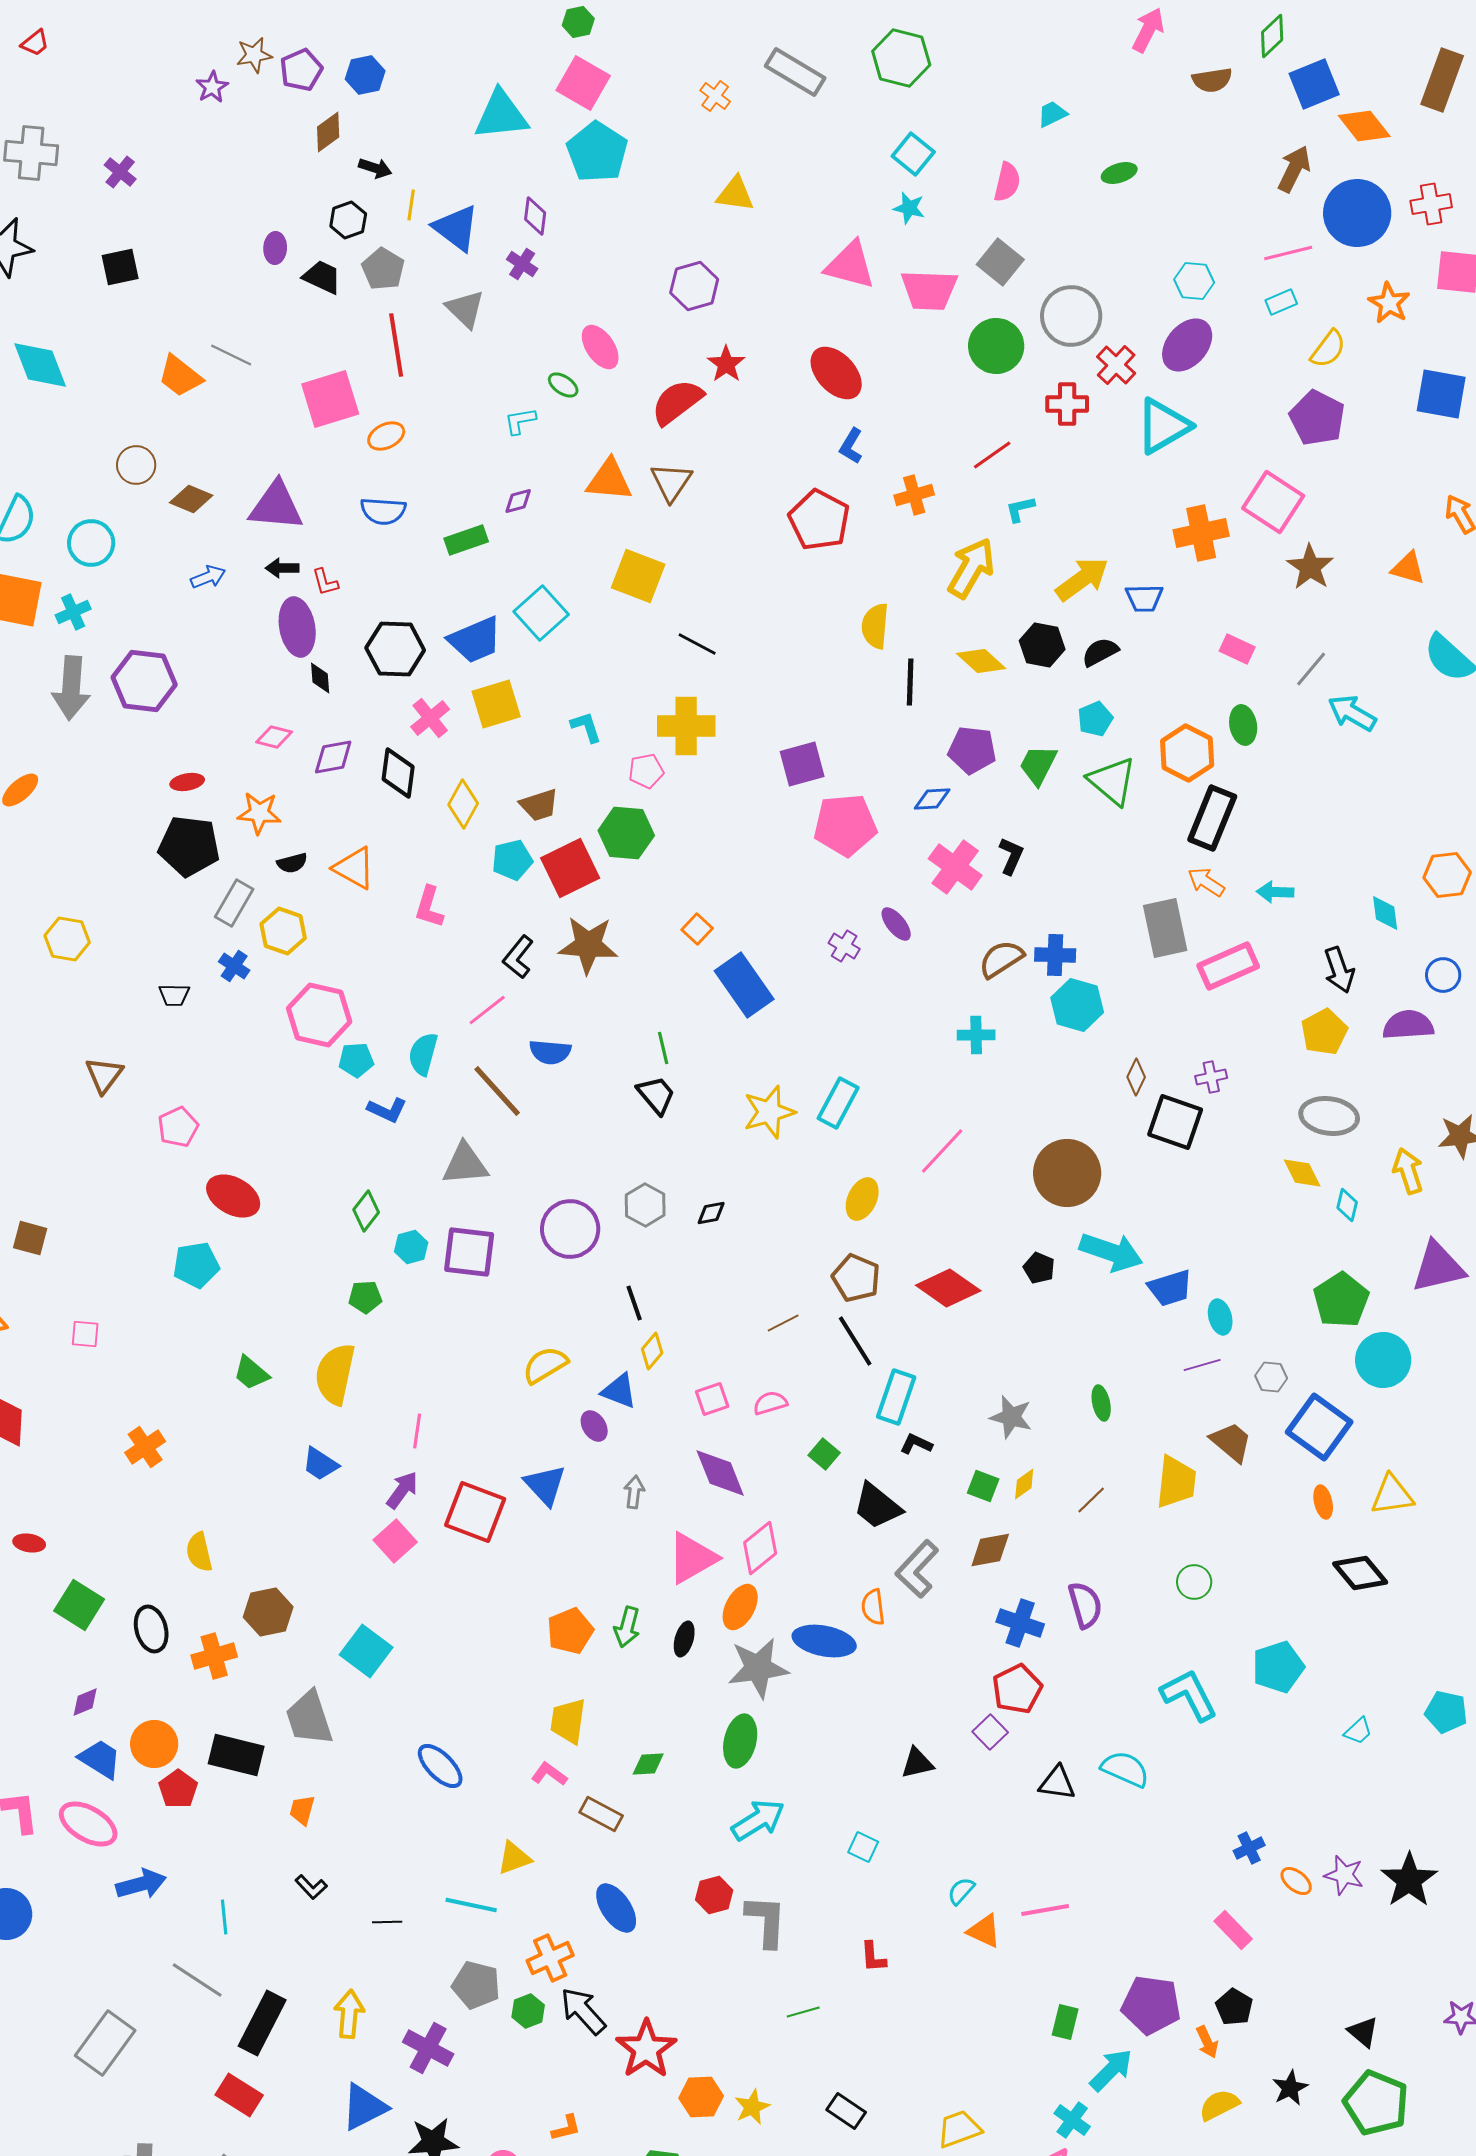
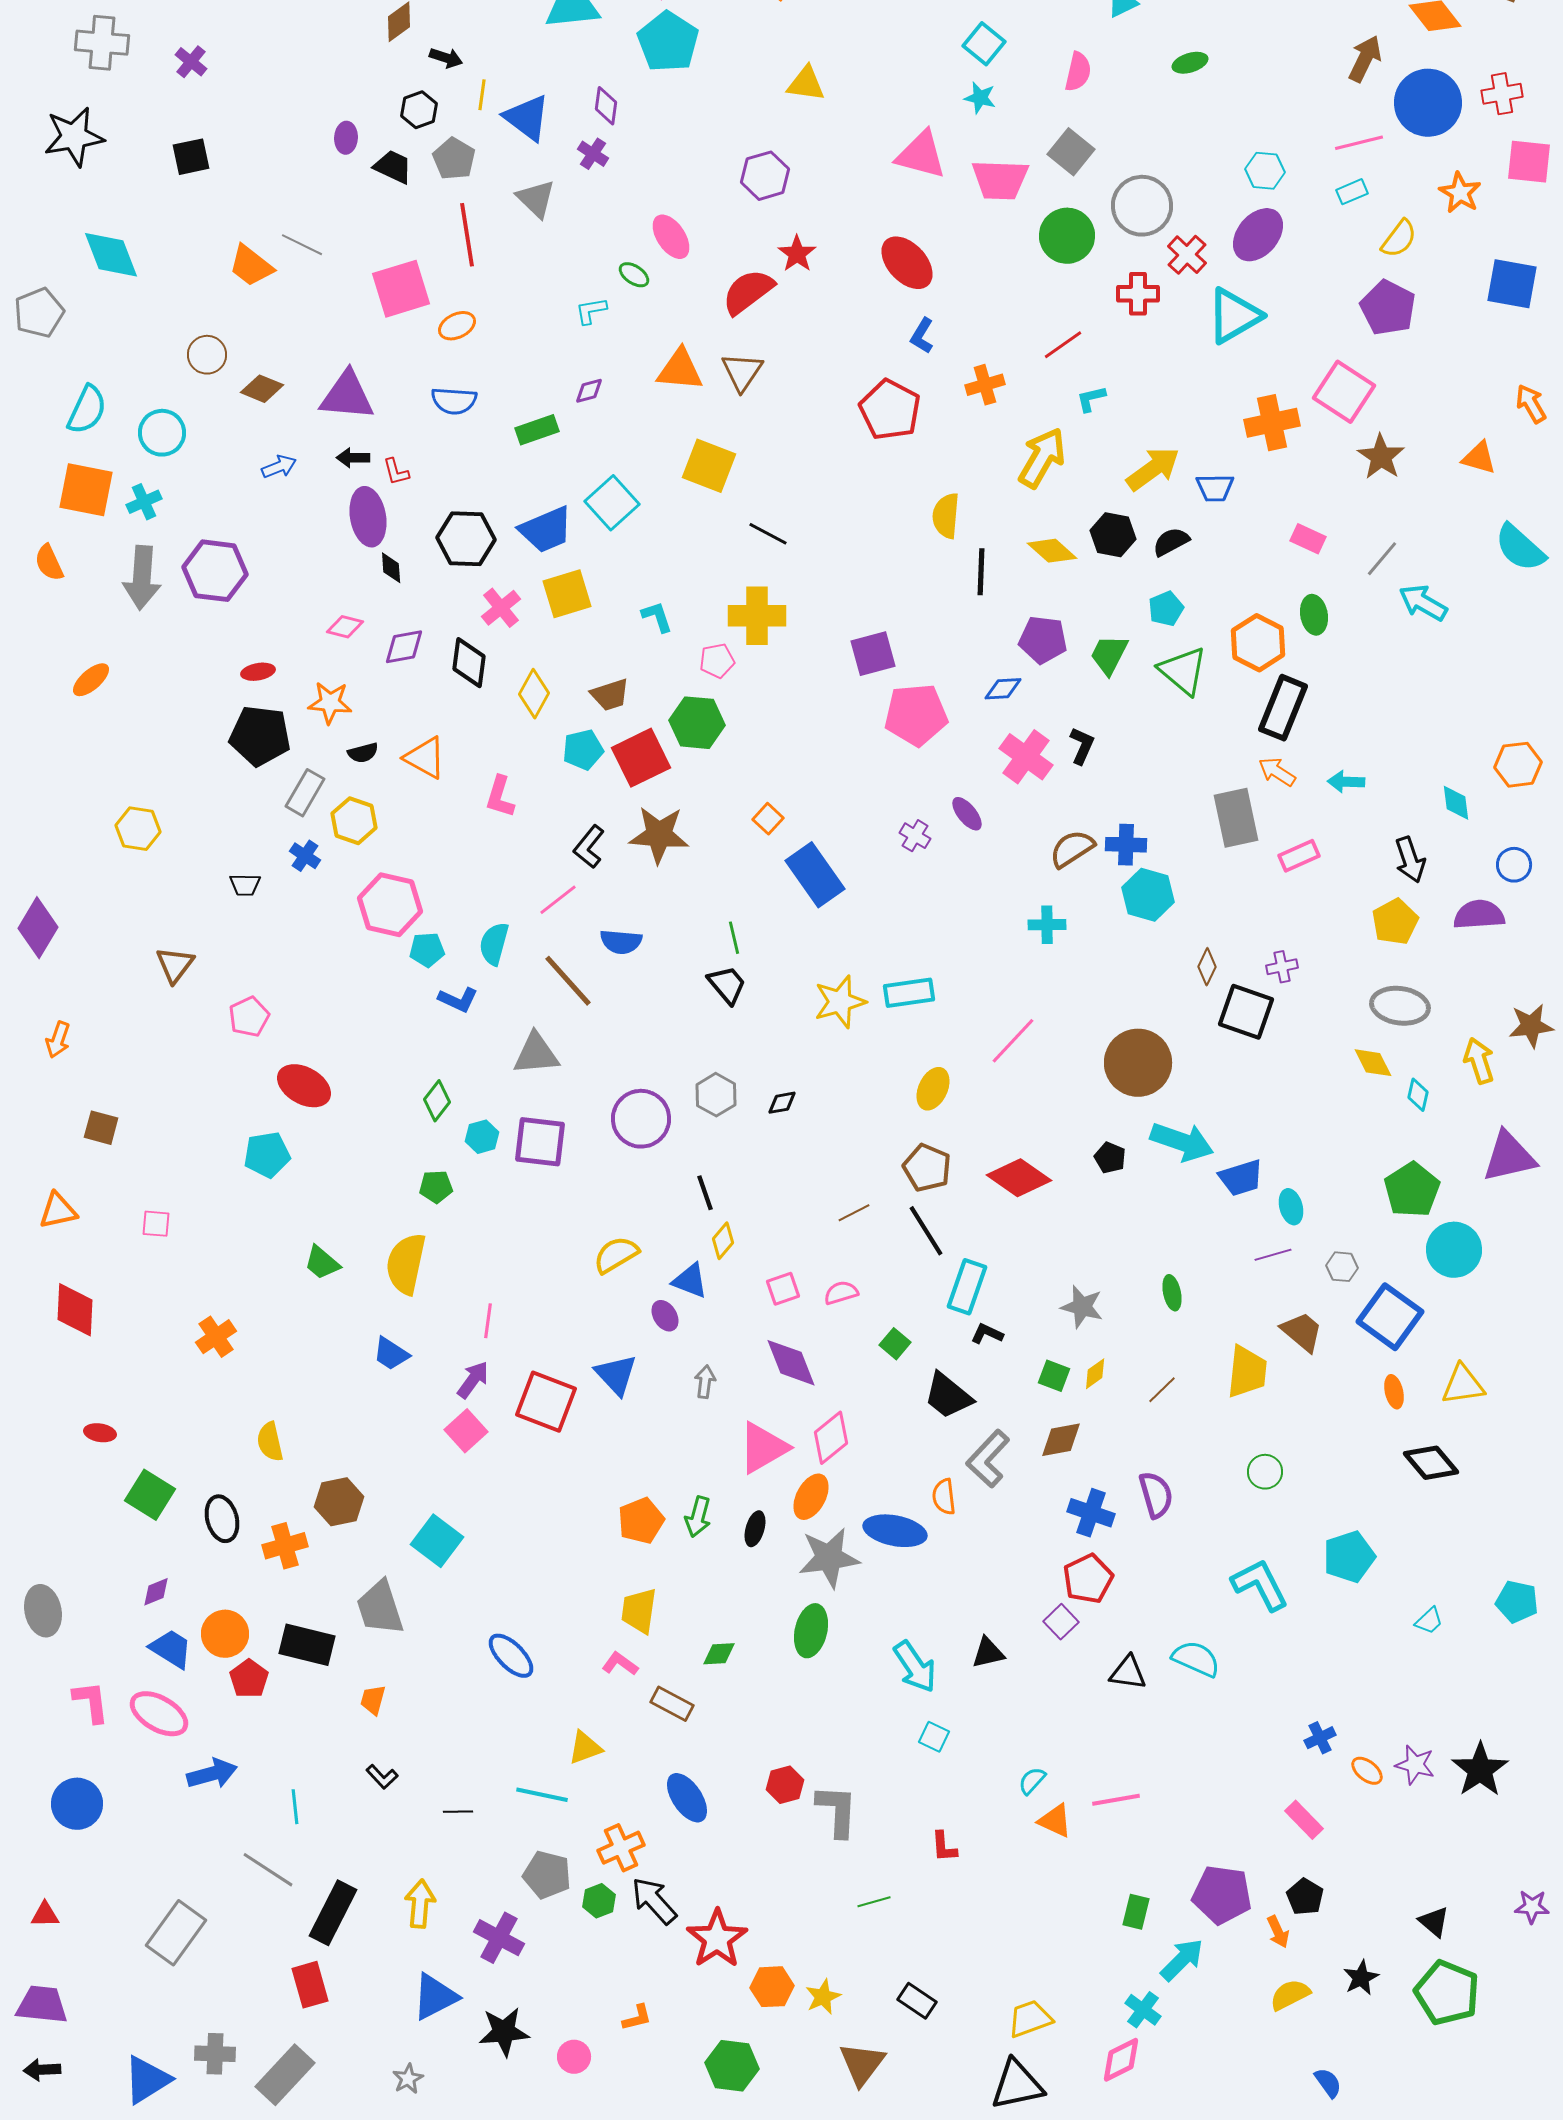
pink rectangle: (1228, 966) -> (1299, 856), size x0.7
cyan rectangle: (838, 1103) -> (909, 993), turned 54
cyan arrow: (758, 1820) -> (915, 1667), moved, turned 88
red rectangle: (239, 2095) -> (310, 1985), turned 42

